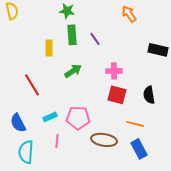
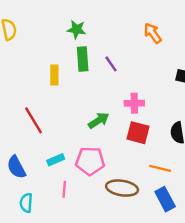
green arrow: (73, 71) -> (99, 120), moved
cyan semicircle: (26, 152) -> (26, 203), size x0.7

